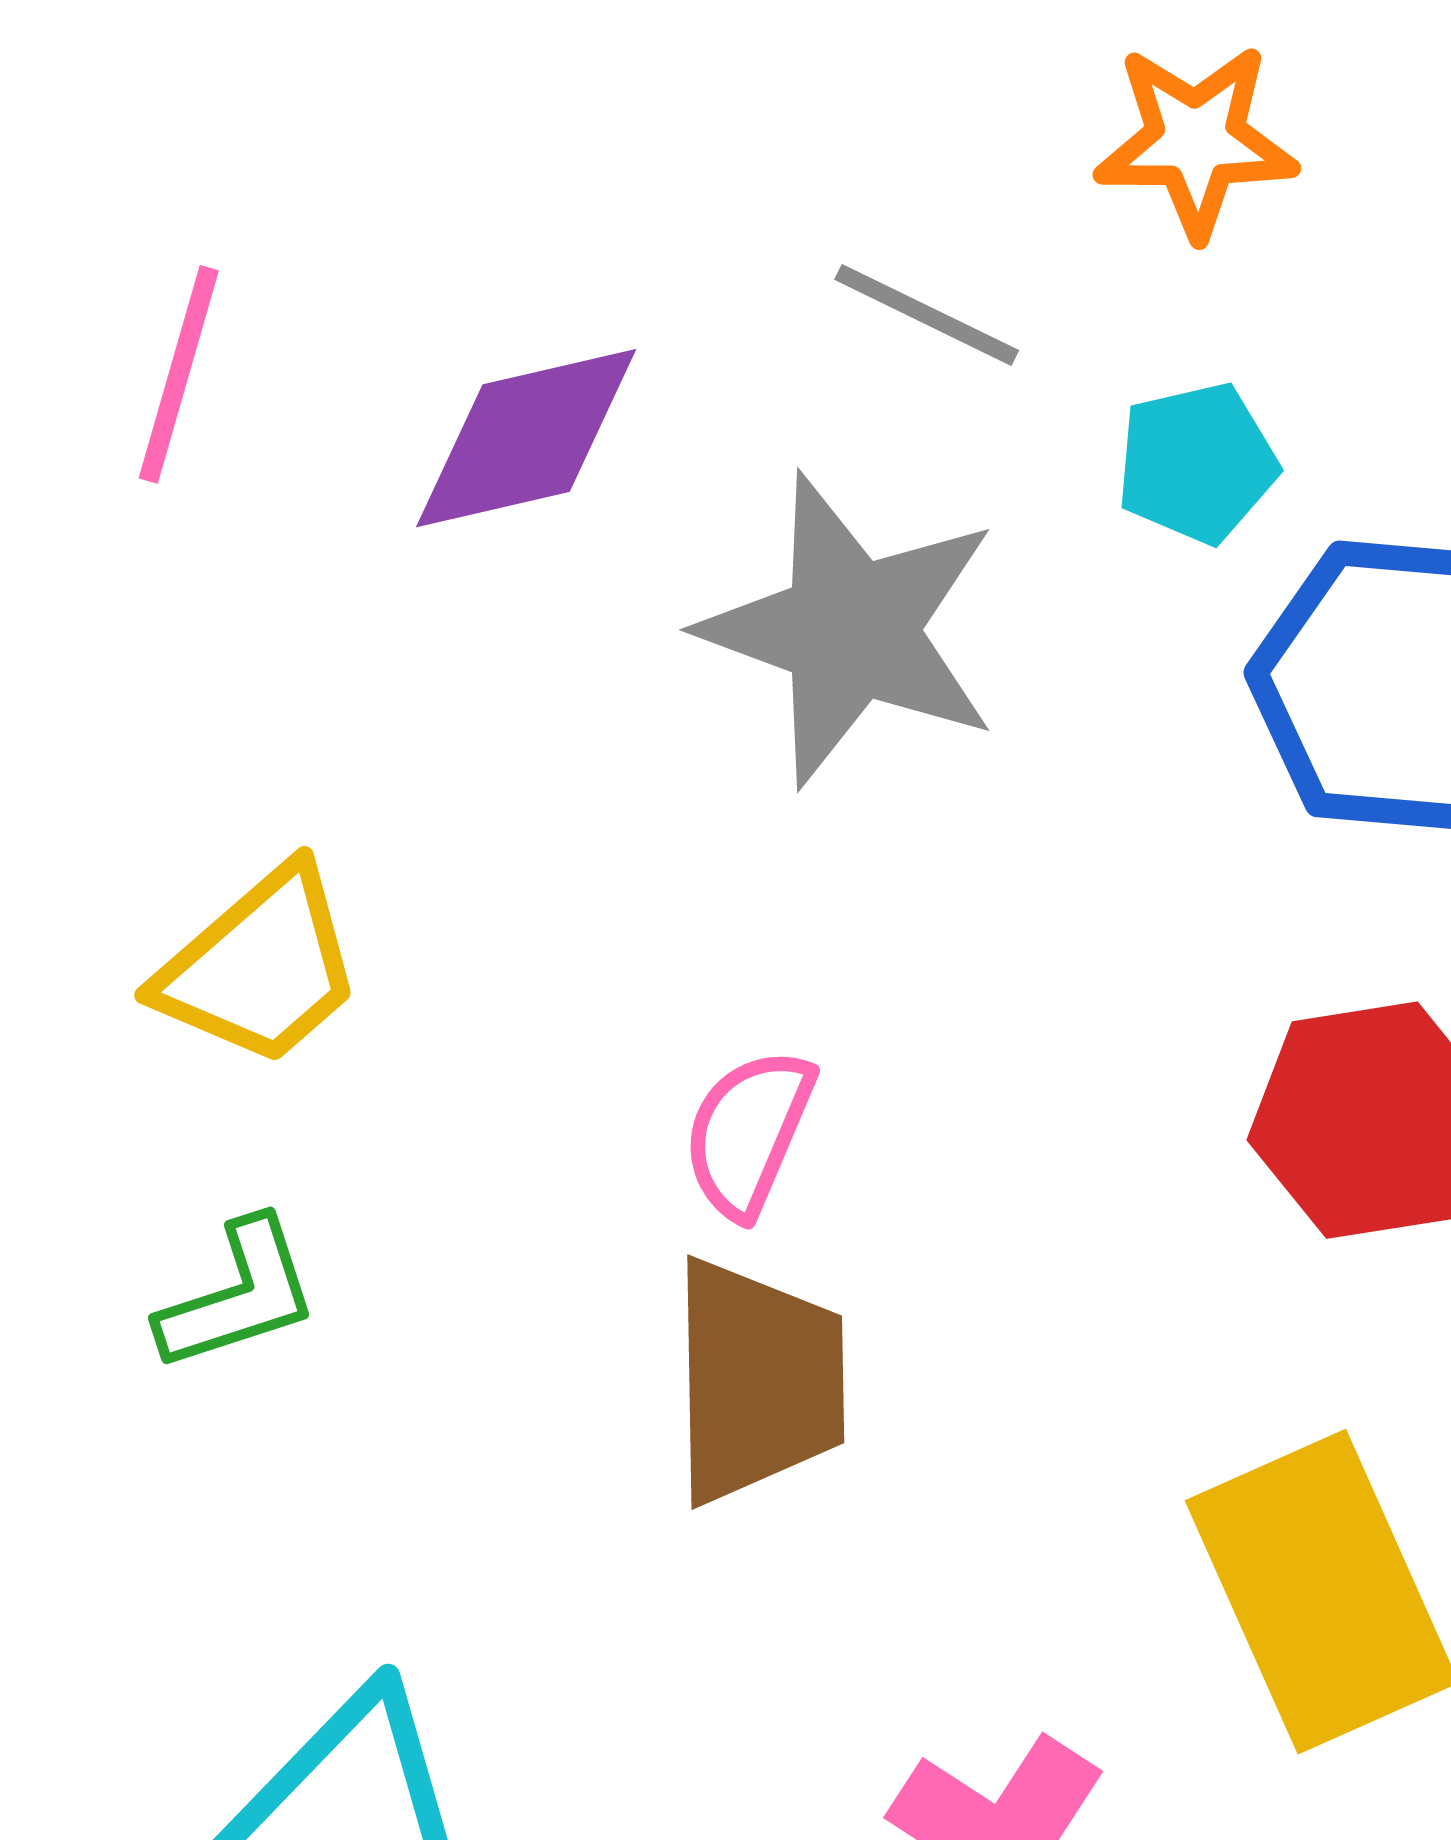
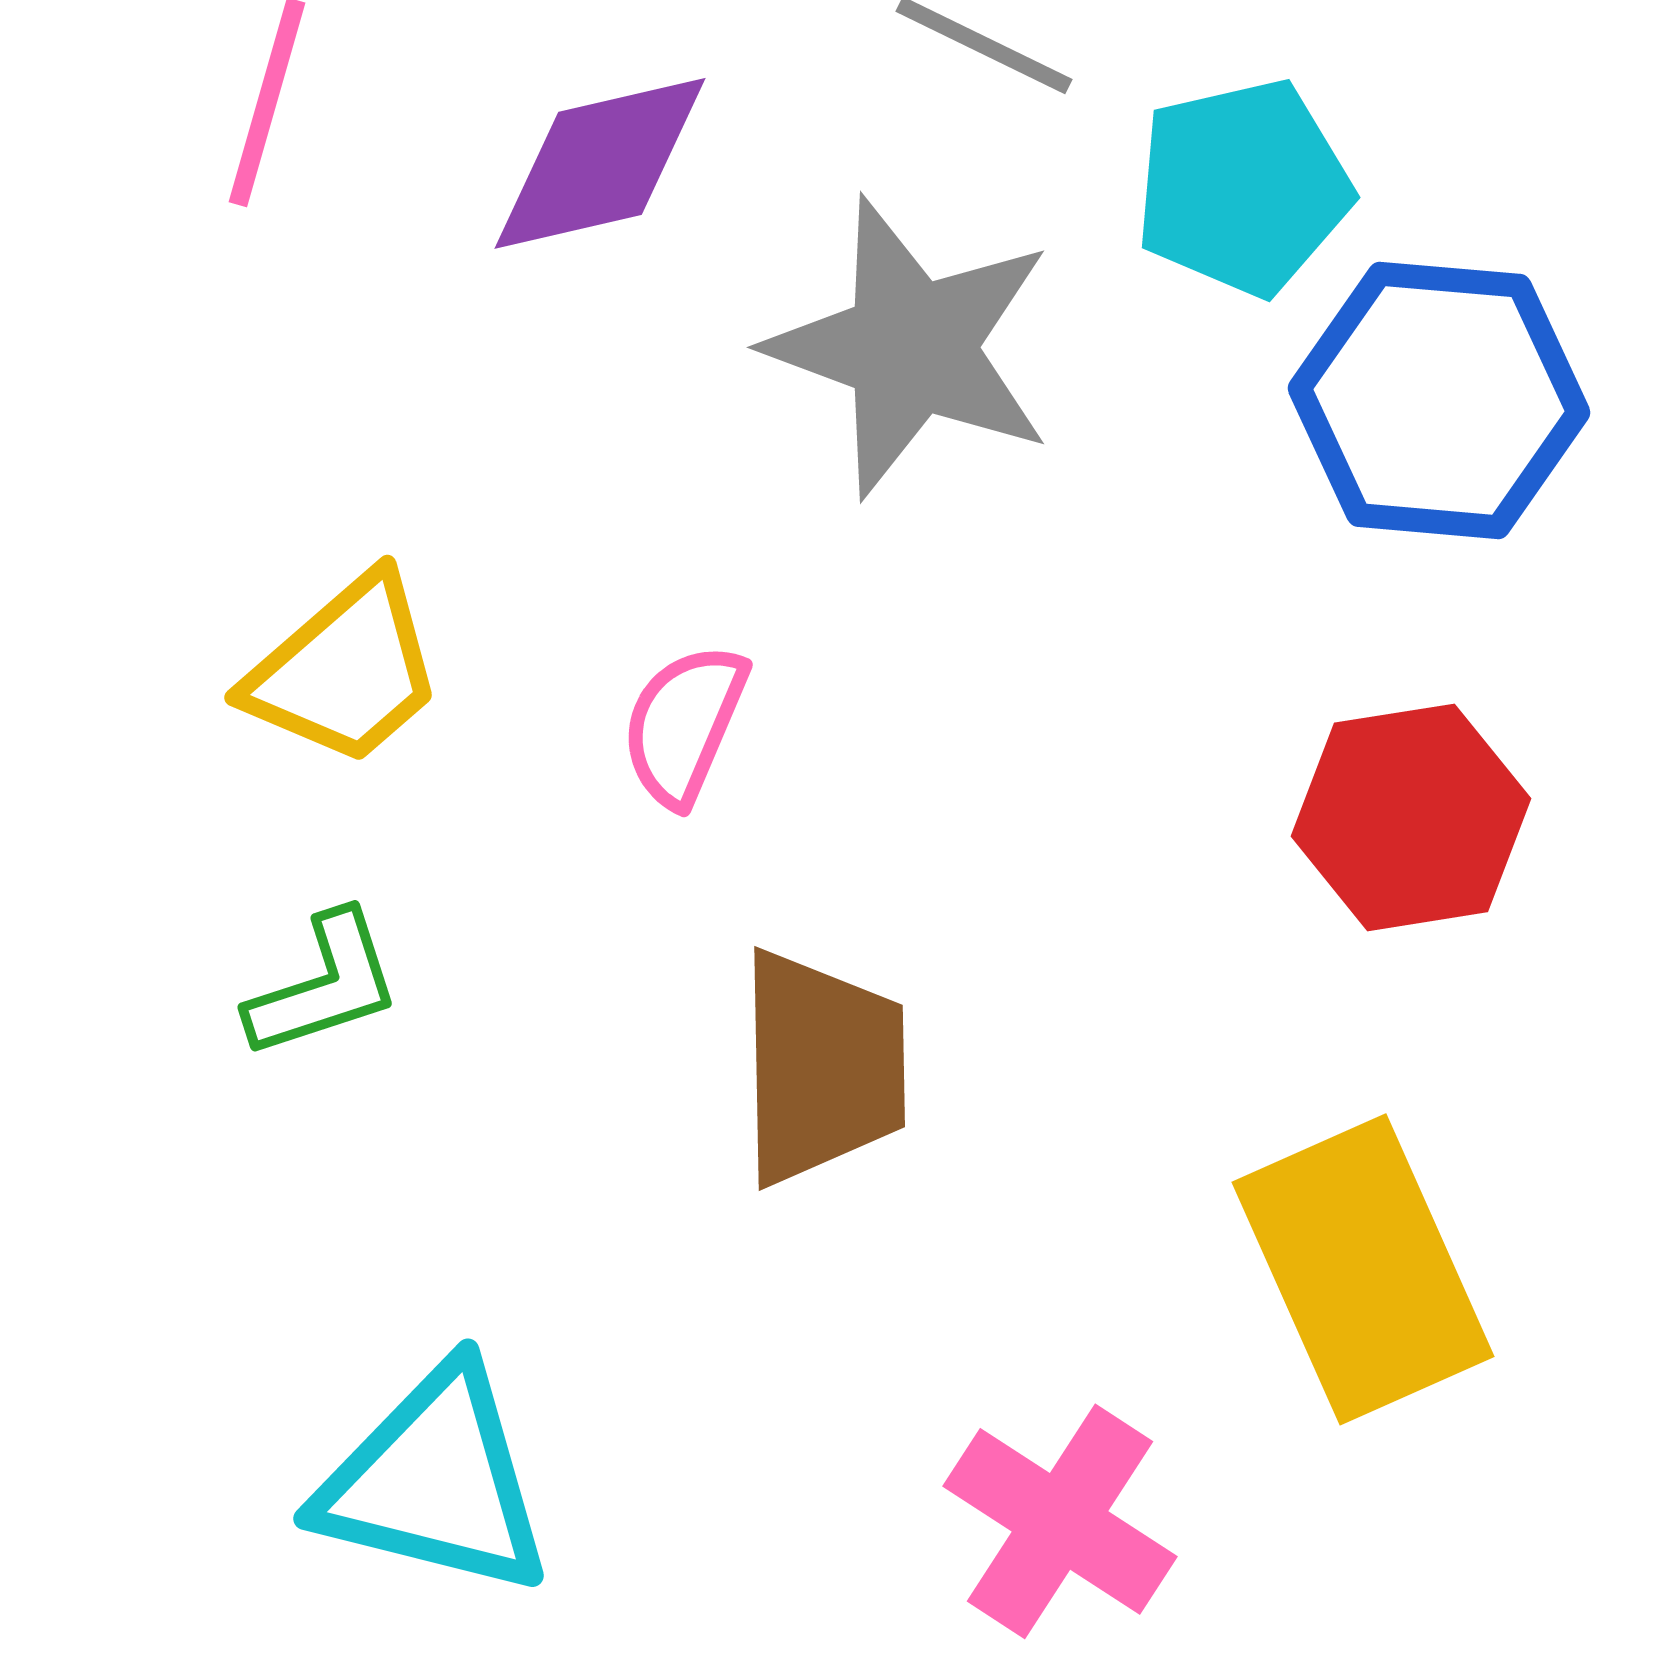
cyan pentagon: (1197, 463) -> (1243, 187), size x1.4
pink semicircle: (748, 1133) -> (684, 724), moved

